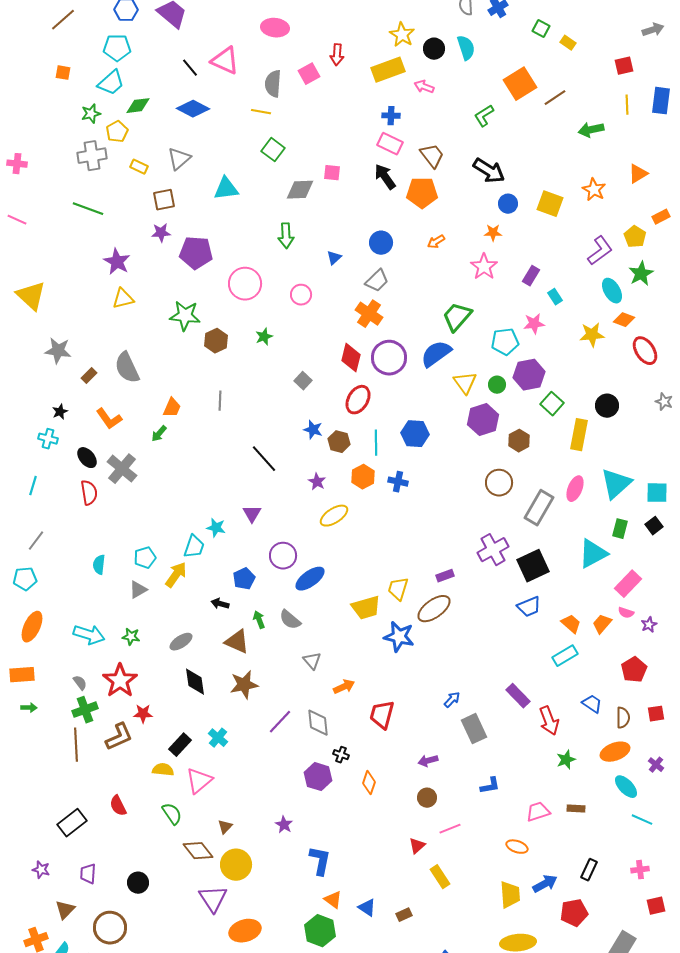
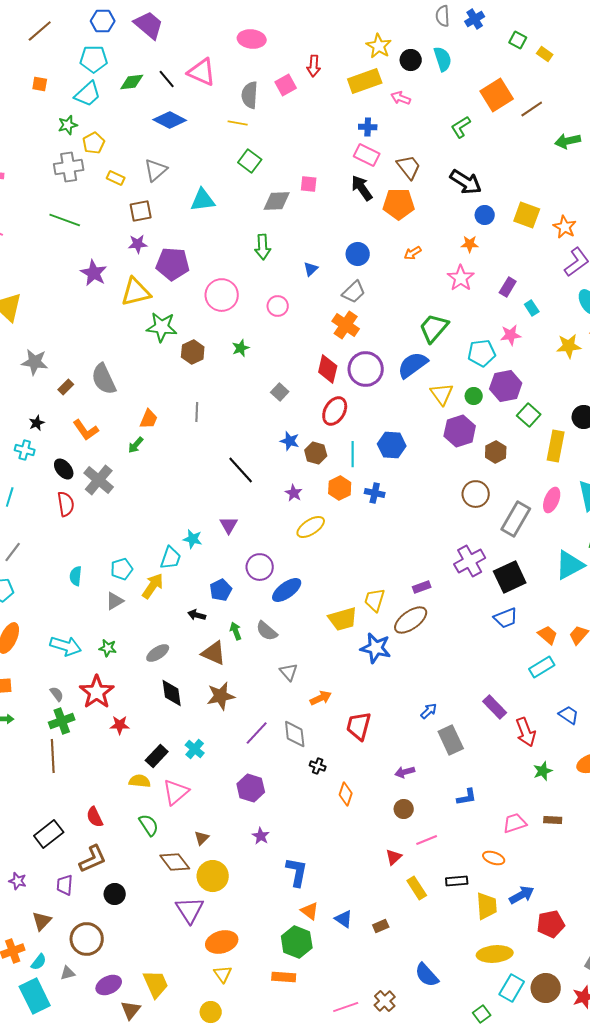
green diamond: (138, 106) -> (132, 82), moved
orange star: (594, 190) -> (565, 227), moved
yellow triangle: (123, 299) -> (136, 292), moved, size x1.4
brown L-shape: (119, 737) -> (93, 859), moved
purple hexagon: (318, 777) -> (251, 788), moved
black rectangle: (589, 870) -> (457, 881), moved, turned 60

